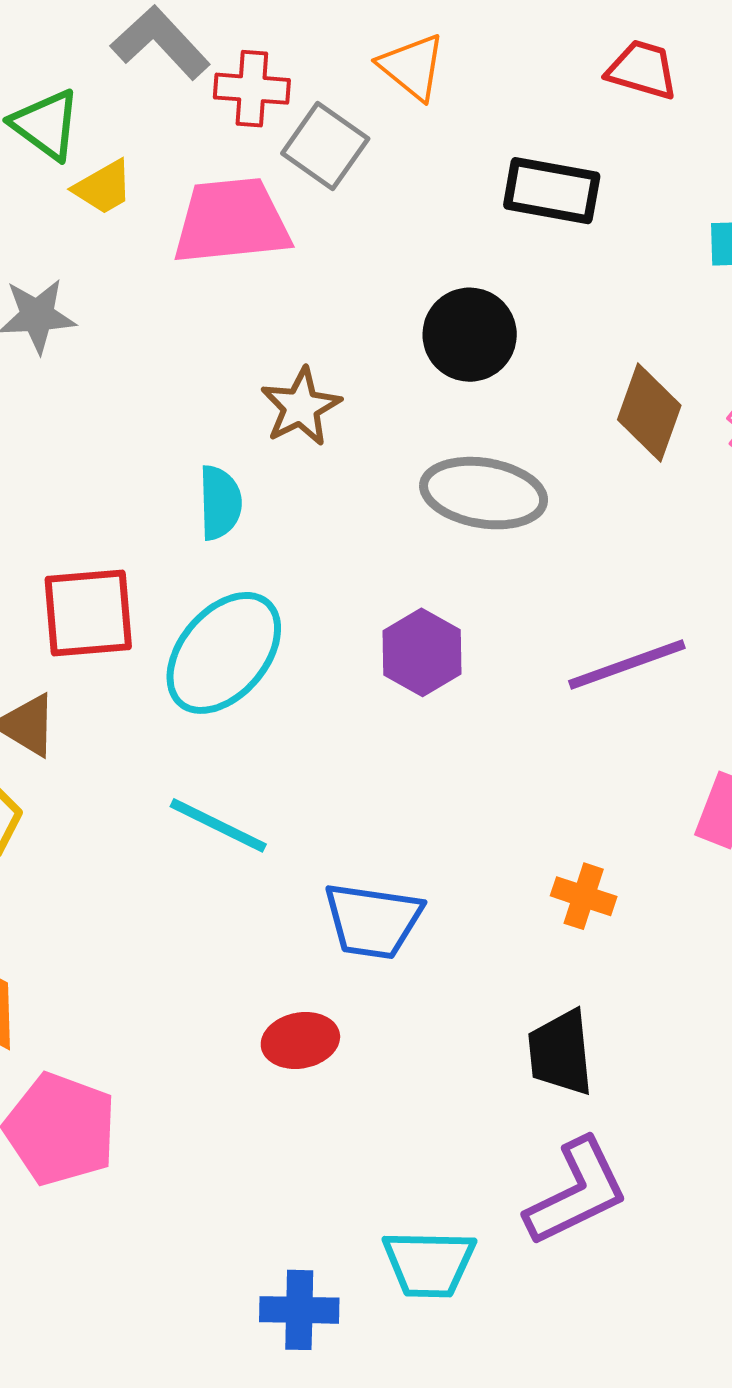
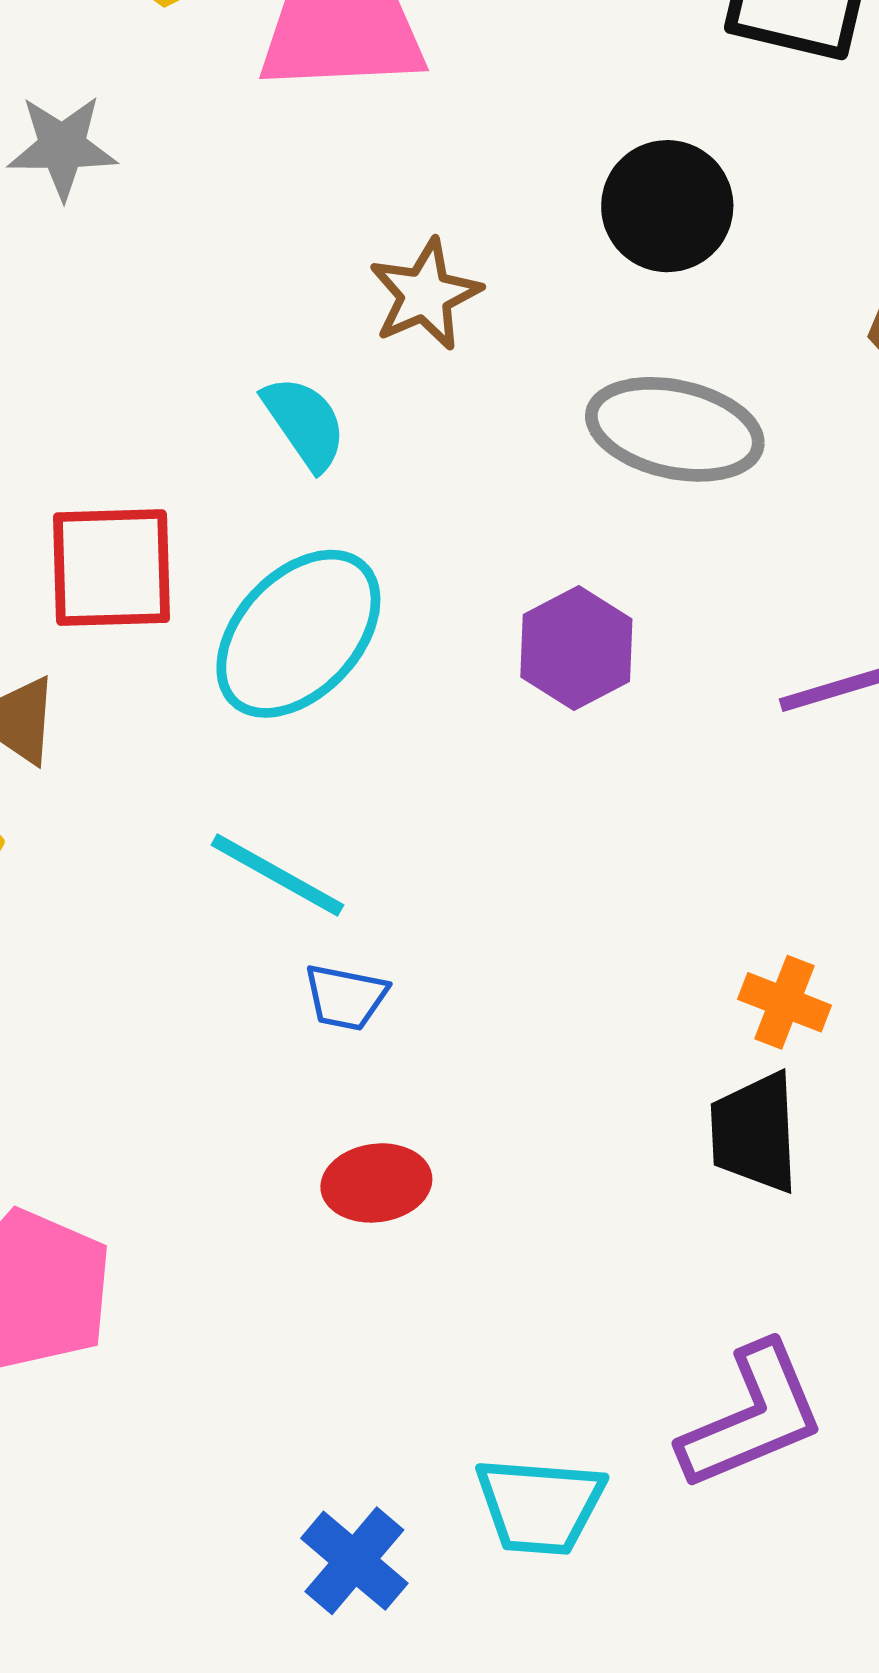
cyan semicircle: (220, 503) -> (305, 423), turned -36
blue trapezoid: (373, 921) -> (346, 997), moved, size x0.6
black trapezoid: (561, 1053) -> (755, 1133), moved
blue cross: (299, 1310) -> (354, 1561), turned 36

